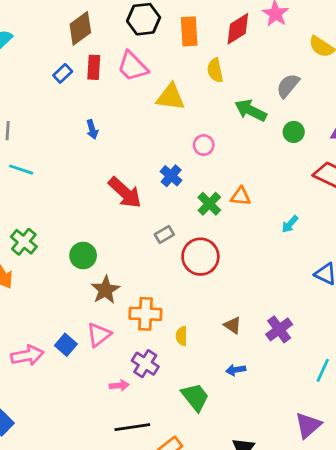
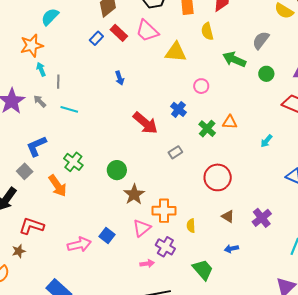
red rectangle: (94, 67) -> (119, 33), turned -48
red circle: (200, 257) -> (218, 177), moved
pink triangle: (99, 335) -> (142, 228), moved

